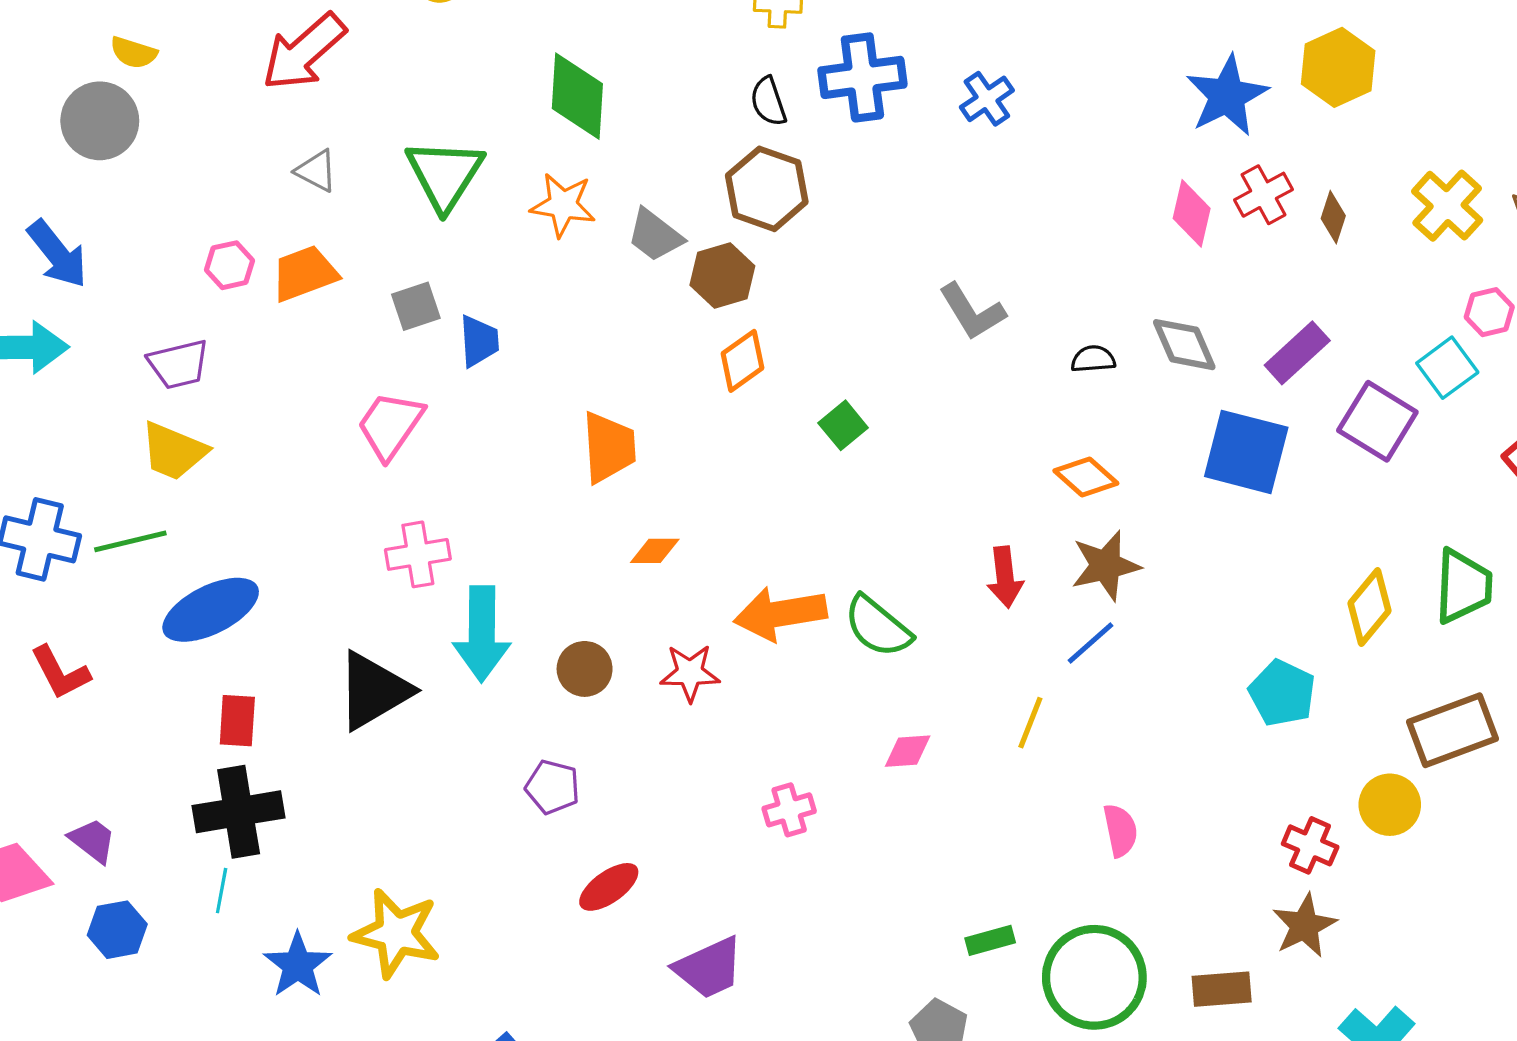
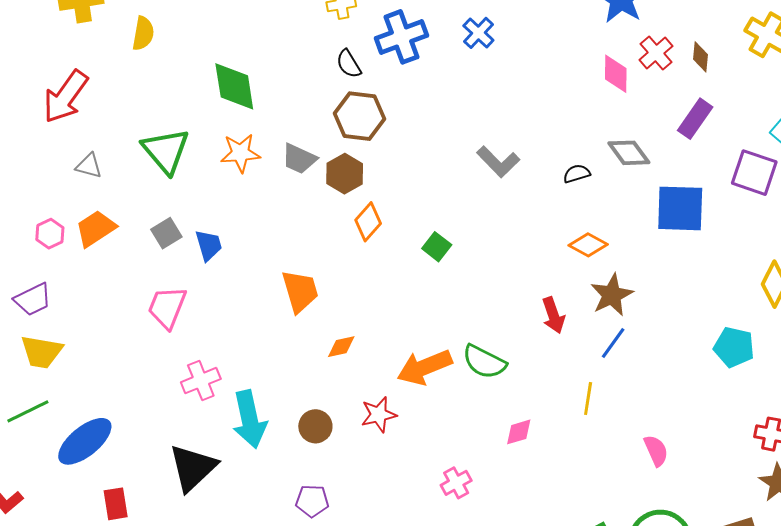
purple rectangle: (1297, 353) -> (695, 119), moved

